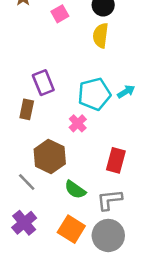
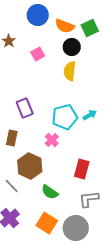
brown rectangle: (27, 109) -> (12, 138), moved
gray L-shape: (110, 200) -> (89, 199), moved

